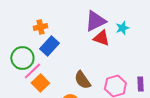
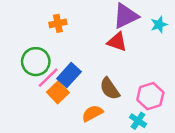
red triangle: (101, 38) -> (117, 42), moved
blue rectangle: (49, 46) -> (69, 75), moved

